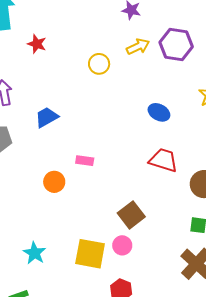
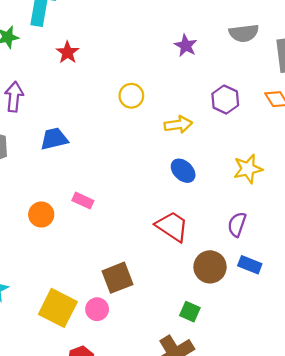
purple hexagon: (176, 44) -> (225, 100), size x0.7
yellow arrow: (138, 47) -> (178, 125), moved

